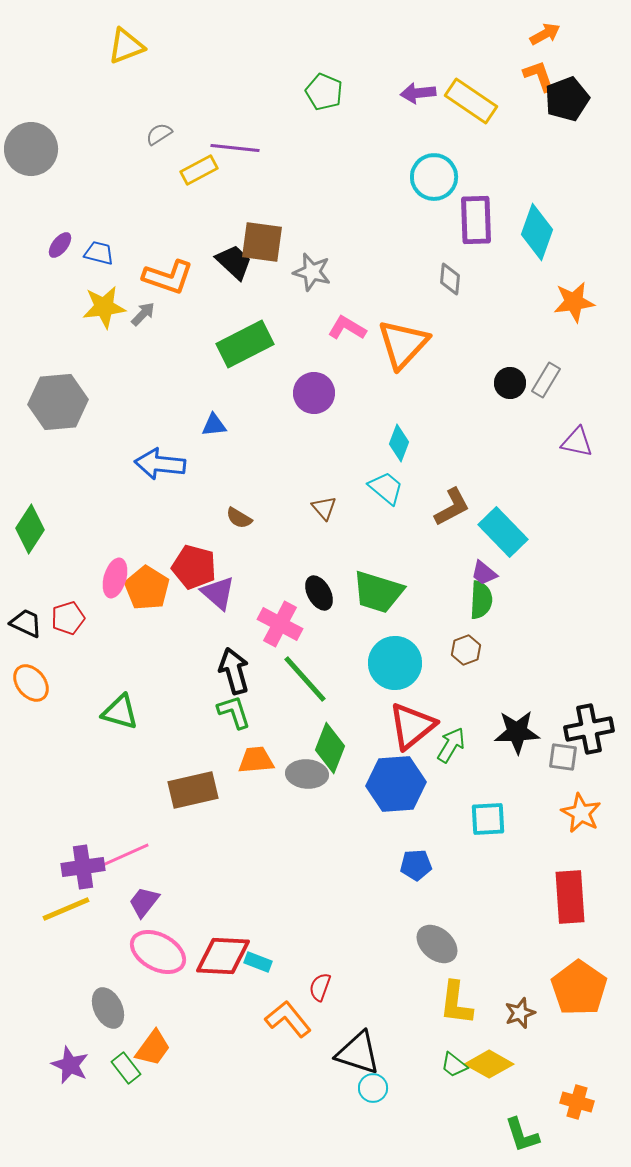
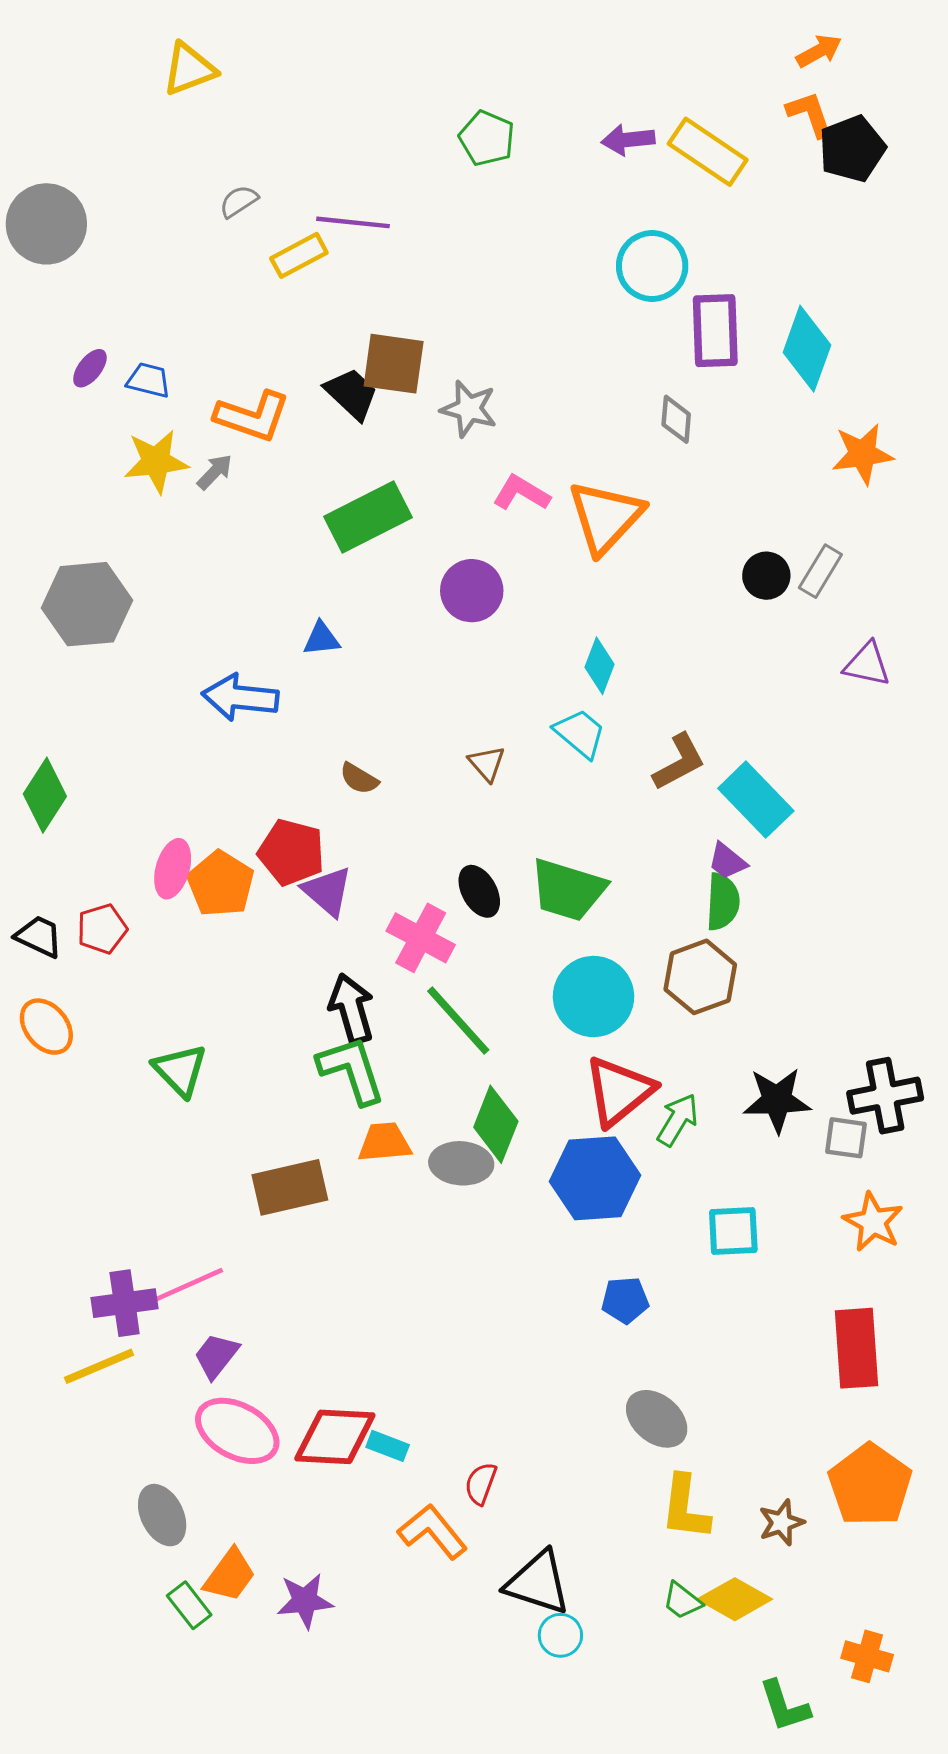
brown hexagon: (466, 650) -> (700, 977), size x1.6
green triangle: (120, 712) -> (180, 1070), turned 30
green L-shape: (234, 712) -> (351, 1070), size x1.4
purple star: (70, 1065) -> (305, 1601), moved, turned -30

